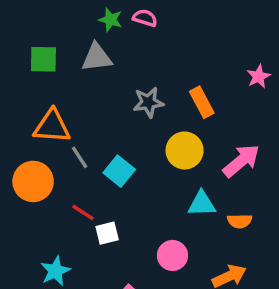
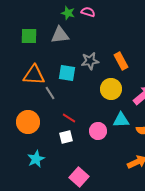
cyan square: (119, 171) -> (67, 73), moved, turned -30
orange circle: (33, 181) -> (28, 122), moved
red line: (83, 212) -> (69, 118), moved
pink circle: (172, 255) -> (98, 131), moved

